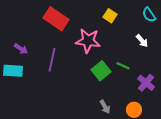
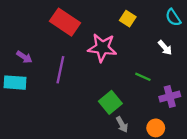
green square: (101, 71) -> (110, 102), moved
purple cross: (146, 83) -> (170, 97), turned 36

